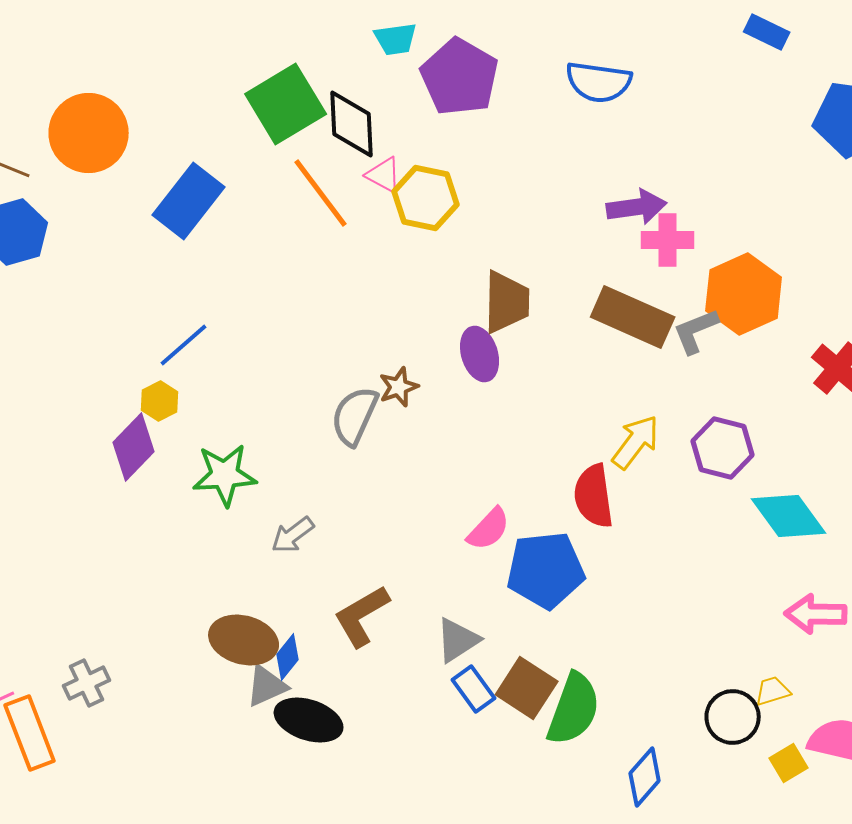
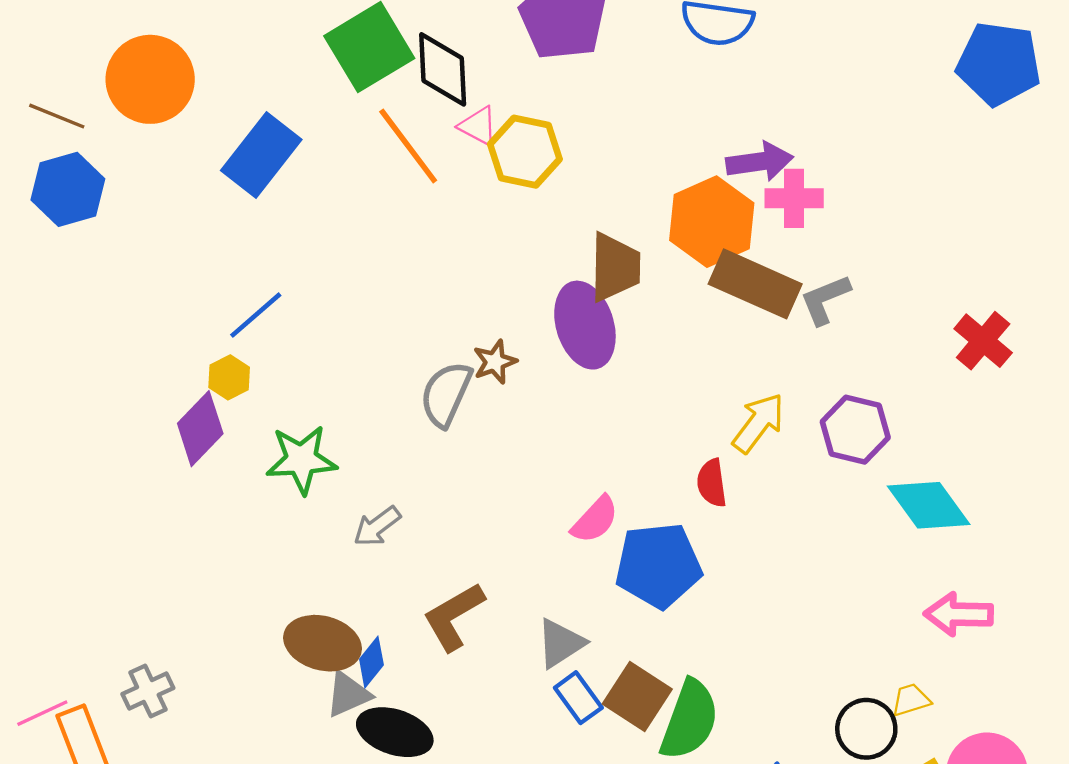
orange hexagon: (744, 294) -> (712, 222), moved
purple ellipse: (480, 354) -> (585, 325), size x1.4
red semicircle: (594, 496) -> (712, 483), size x0.7

